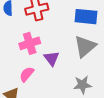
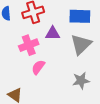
purple triangle: (52, 58) -> (53, 33), moved, turned -49
pink semicircle: (27, 74) -> (38, 67), moved

